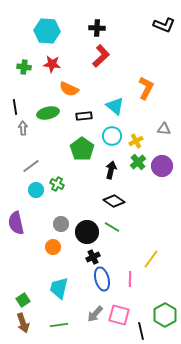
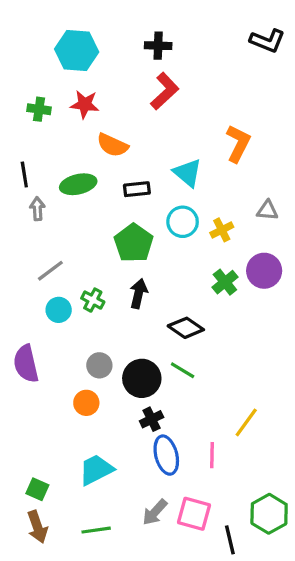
green cross: (138, 162) -> (225, 282), moved
black arrow: (111, 170) -> (139, 294), moved
cyan trapezoid: (59, 288) -> (96, 470), turned 50
green square: (23, 300) -> (37, 489), turned -32

